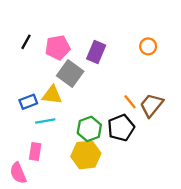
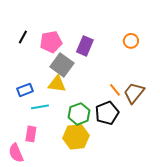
yellow triangle: (52, 95) -> (57, 84), moved

